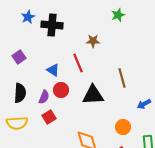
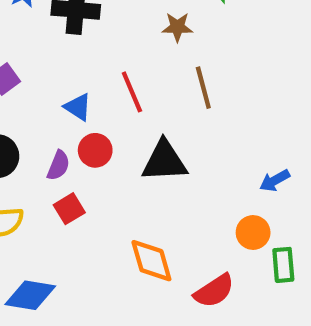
brown star: (93, 41) -> (177, 27), moved
brown line: (122, 78) -> (203, 88), moved
orange circle: (123, 127) -> (253, 232), moved

